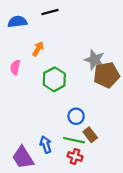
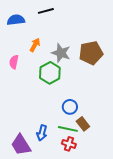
gray star: (95, 60) -> (61, 53), moved
brown pentagon: (107, 75) -> (91, 53), moved
blue arrow: (46, 145) -> (42, 133), turned -147

